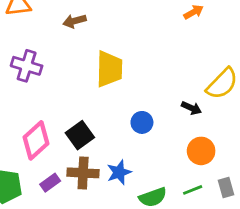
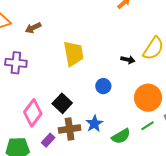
brown arrow: (75, 21) -> (33, 28), moved
black arrow: (191, 108) -> (128, 60), moved
orange circle: (201, 151) -> (148, 98), size x1.4

